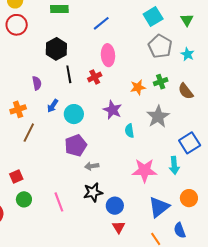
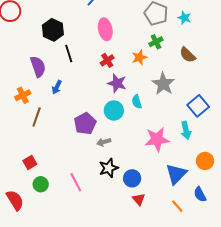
red cross: (95, 77) -> (107, 60), moved
green cross: (161, 82) -> (156, 42), moved
purple semicircle: (37, 83) -> (38, 67), size x1.5
cyan circle: (74, 114) -> (114, 111), moved

